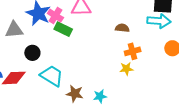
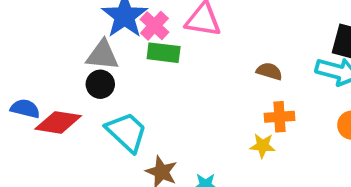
green rectangle: (63, 29) -> (164, 53), turned -30
gray triangle: (14, 30) -> (103, 55), moved

